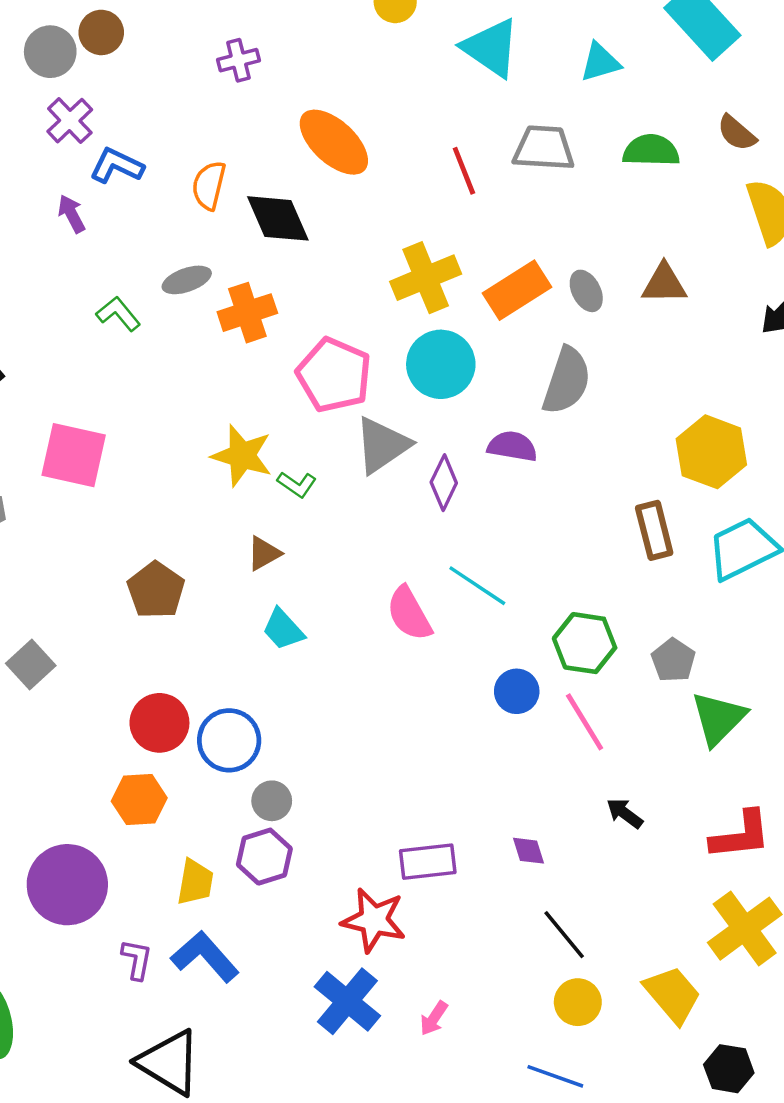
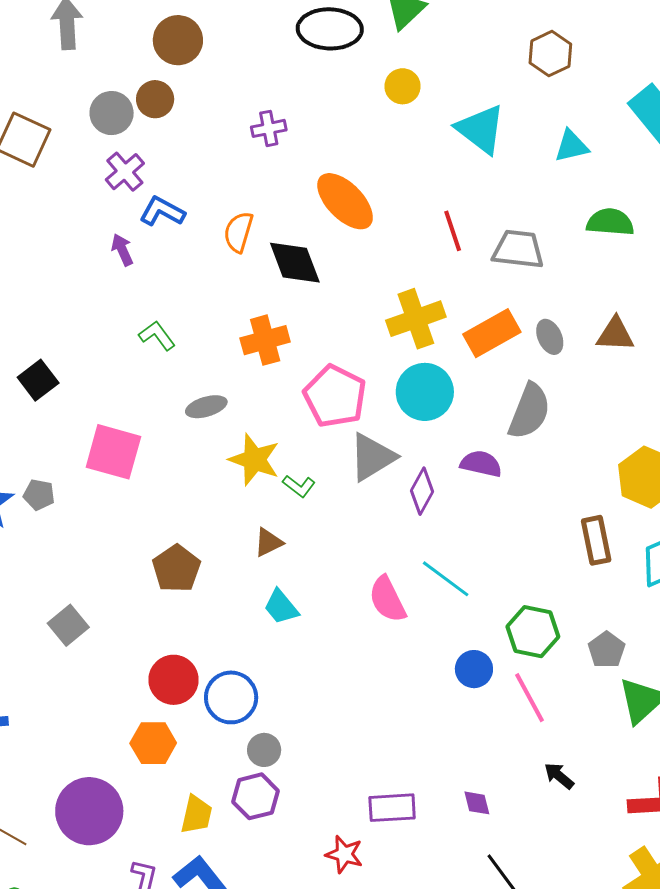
gray trapezoid: (544, 148) -> (518, 249), moved
gray ellipse: (187, 280) -> (206, 407), moved
red star: (374, 920) -> (344, 854), size x0.7

